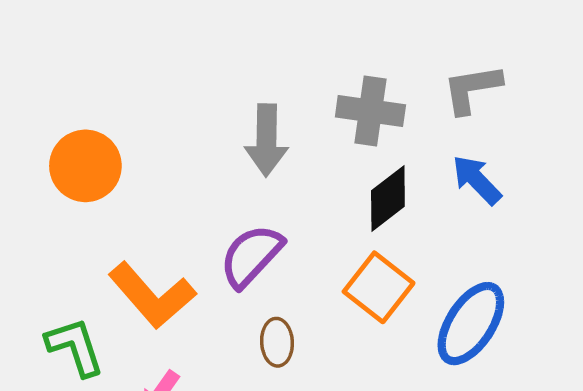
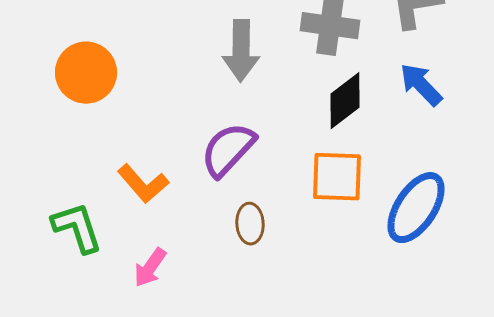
orange square: (379, 287) -> (337, 177), turned -36
orange L-shape: (152, 295) -> (143, 184), size x0.7

